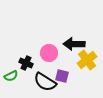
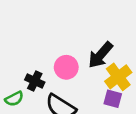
black arrow: (74, 44) -> (100, 55), turned -50
purple square: (62, 76) -> (113, 99), moved

